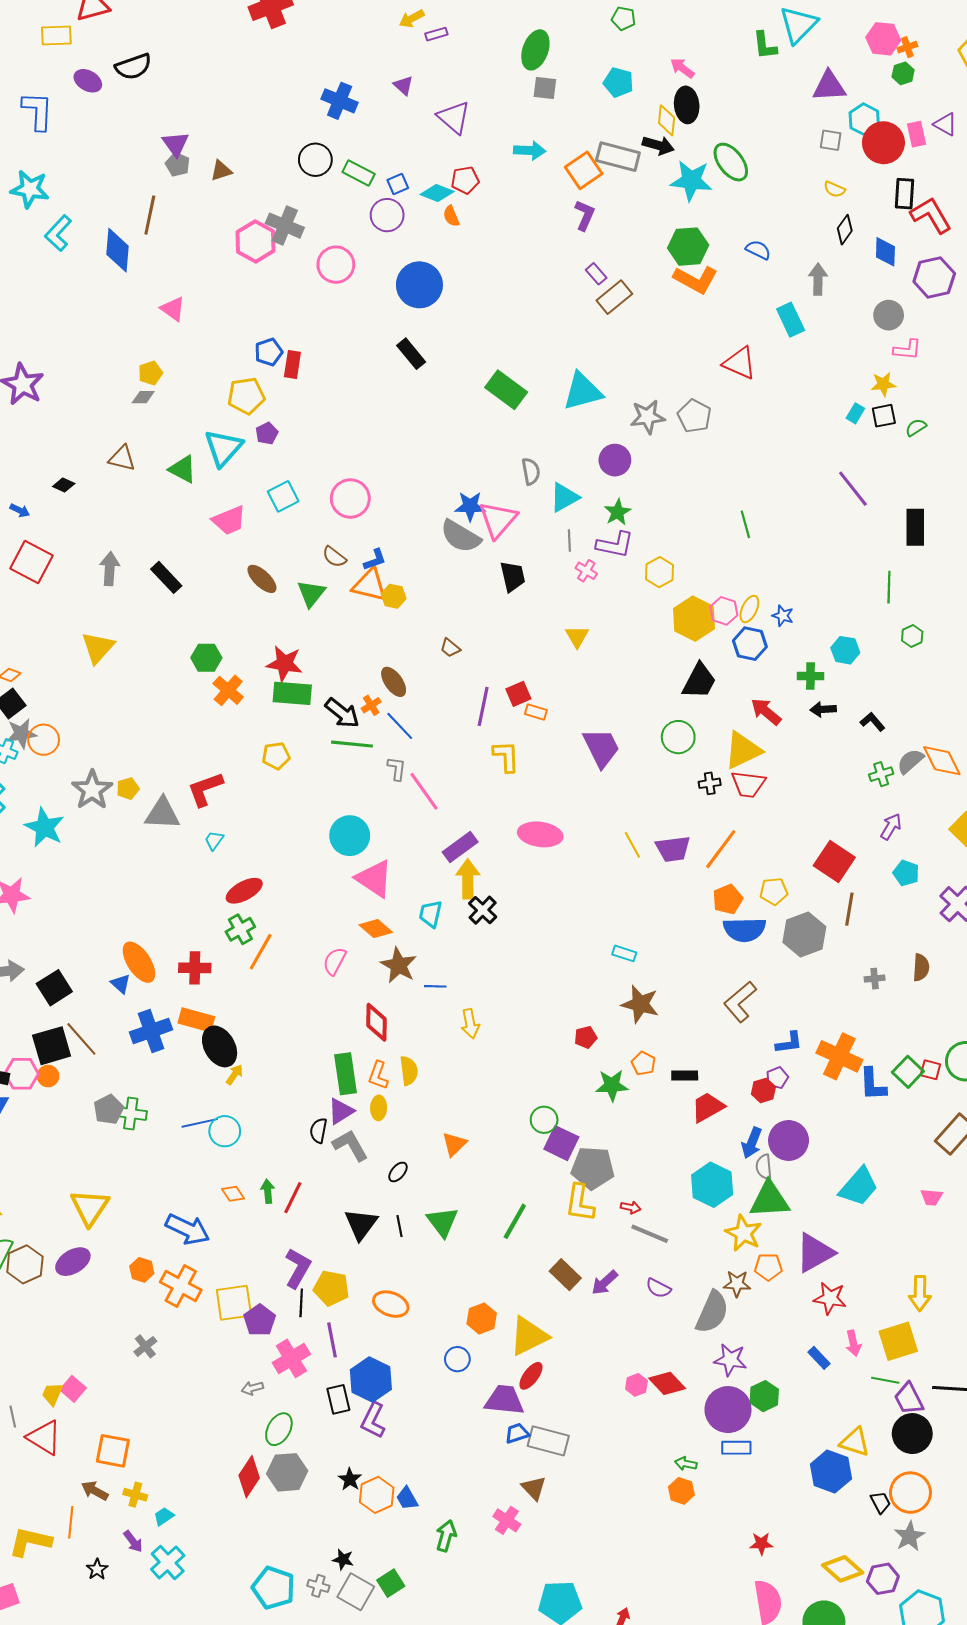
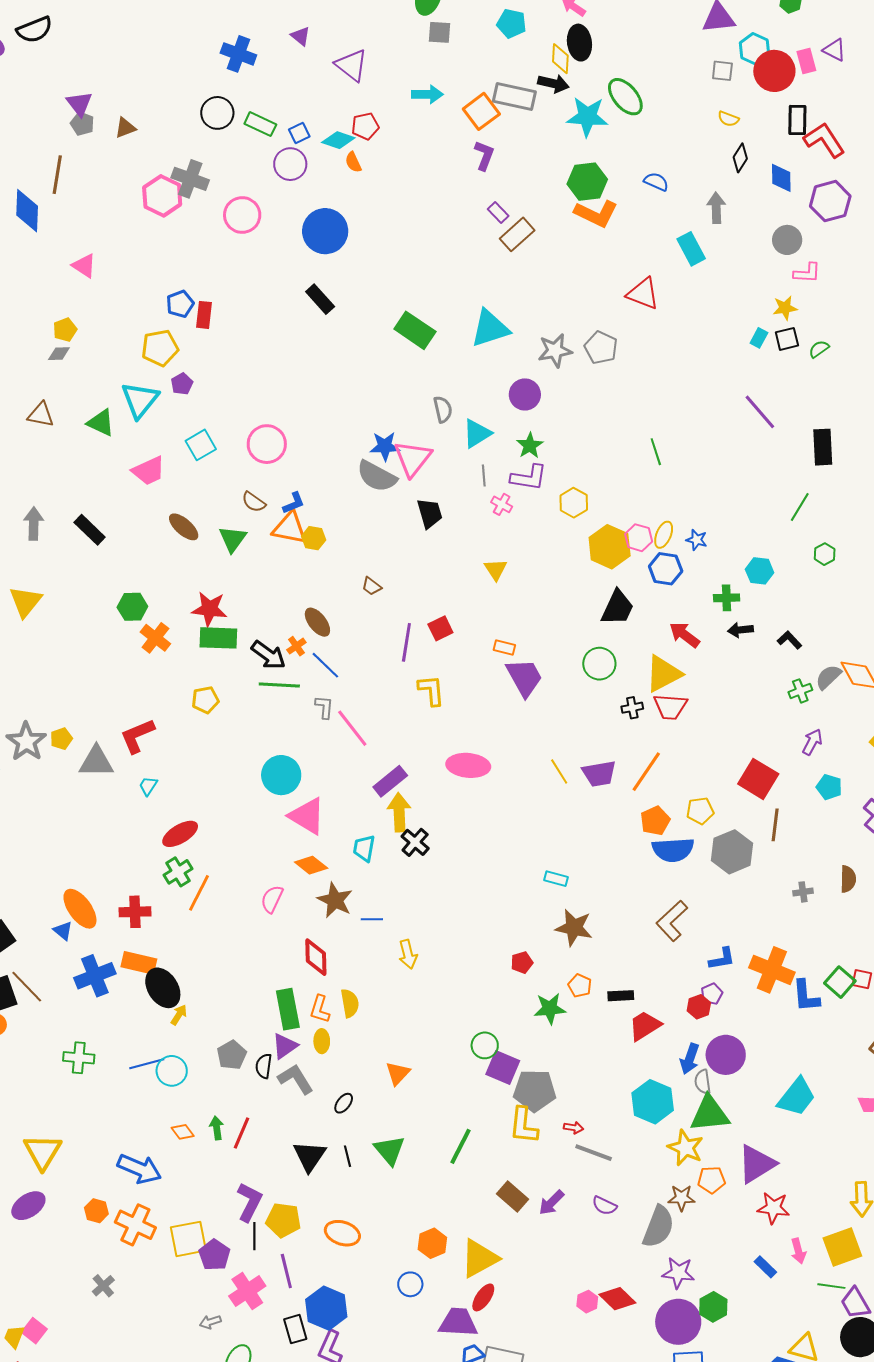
green line: (889, 587) -> (800, 507), turned 32
orange rectangle: (536, 712) -> (504, 647), moved
gray pentagon: (109, 1109) -> (232, 1055), moved

